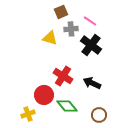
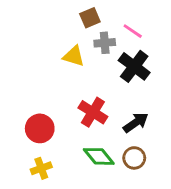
black arrow: (92, 83) -> (136, 123), turned 120
red circle: (44, 95) -> (40, 128), moved
brown circle: (99, 115) -> (134, 158), moved

